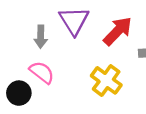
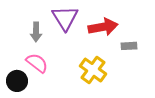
red arrow: (118, 31) -> (103, 27), turned 36

